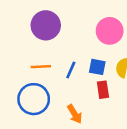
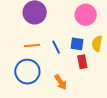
blue line: (71, 70) -> (56, 47), turned -48

